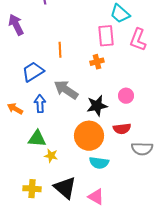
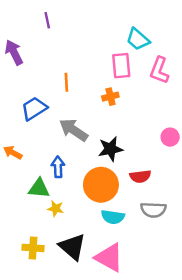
pink circle: (126, 96) -> (170, 137), moved
blue arrow: (40, 104) -> (58, 167), moved
gray semicircle: (142, 149) -> (153, 210), moved
pink triangle: (96, 197) -> (109, 257), size x1.5

